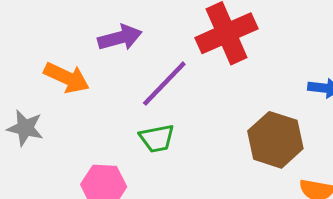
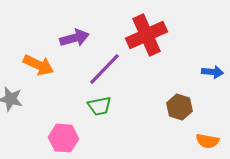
brown hexagon: (275, 140) -> (180, 107), size x0.7

